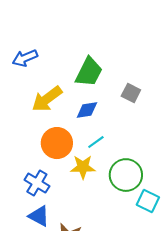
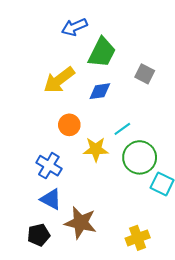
blue arrow: (25, 58) -> (74, 27), moved
cyan line: (96, 142) -> (122, 129), moved
orange circle: (57, 143) -> (69, 125), size x0.7

